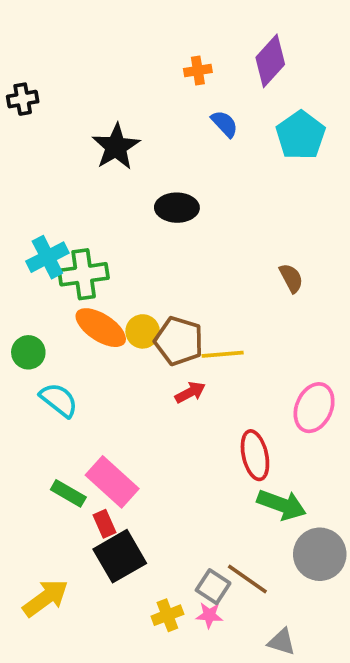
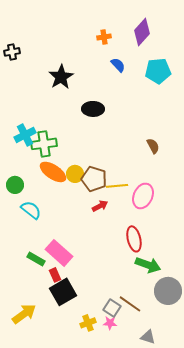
cyan pentagon: (301, 135) -> (158, 71), turned 30
pink ellipse: (314, 408) -> (143, 196), moved

